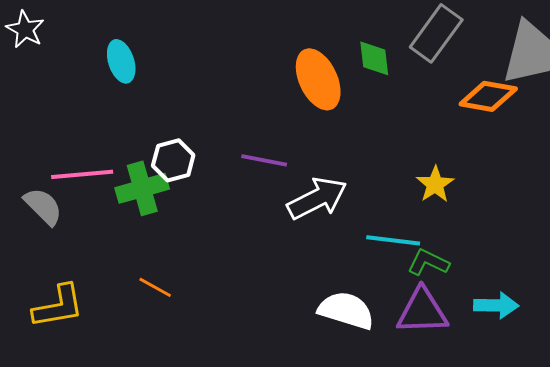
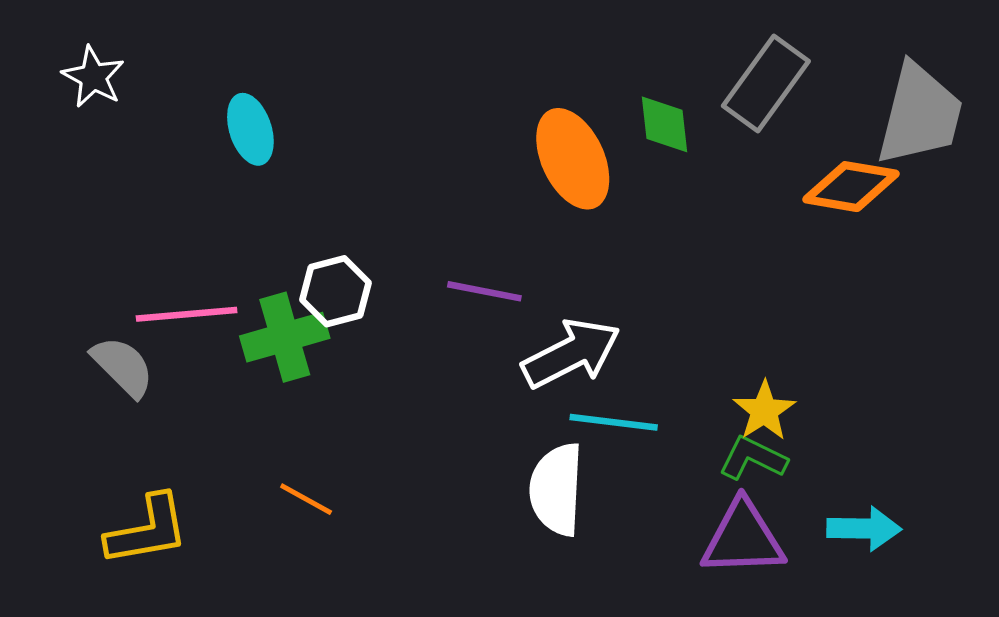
yellow star: (435, 184) -> (764, 411), moved
cyan line: (393, 240) -> (614, 422), moved
white semicircle: (346, 310) -> (556, 489), moved, turned -104

